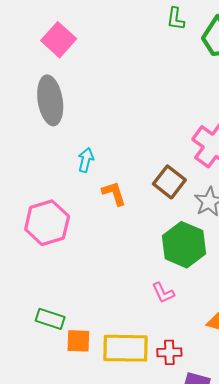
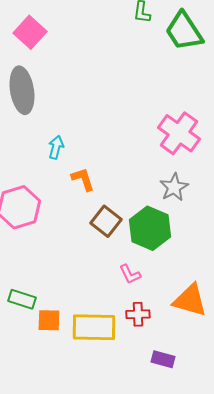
brown square: (169, 182) -> (106, 221), moved
red cross: (169, 352) -> (138, 314), moved

